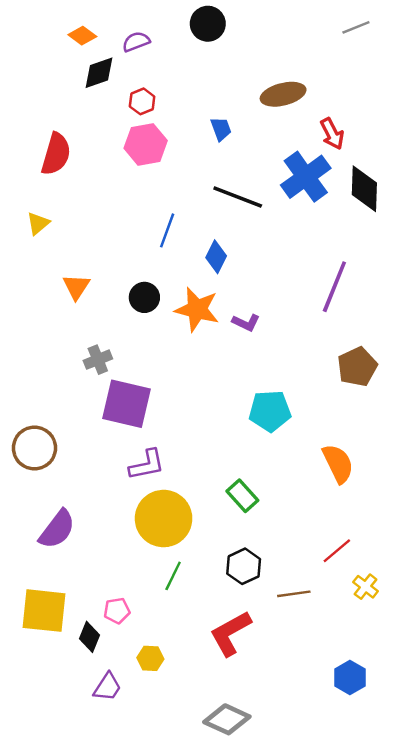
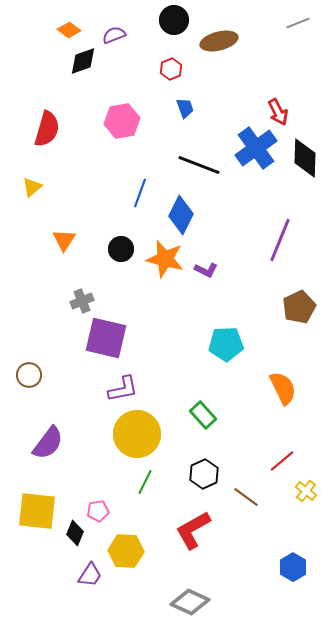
brown ellipse: (283, 94) -> (219, 41), moved
red hexagon: (142, 101) -> (171, 69), moved
blue diamond: (216, 257) -> (181, 215), size x1.4
brown circle: (34, 448) -> (29, 375), size x0.7
brown line: (294, 594) -> (246, 497), turned 44
yellow hexagon: (150, 658) -> (126, 551), size x1.6

